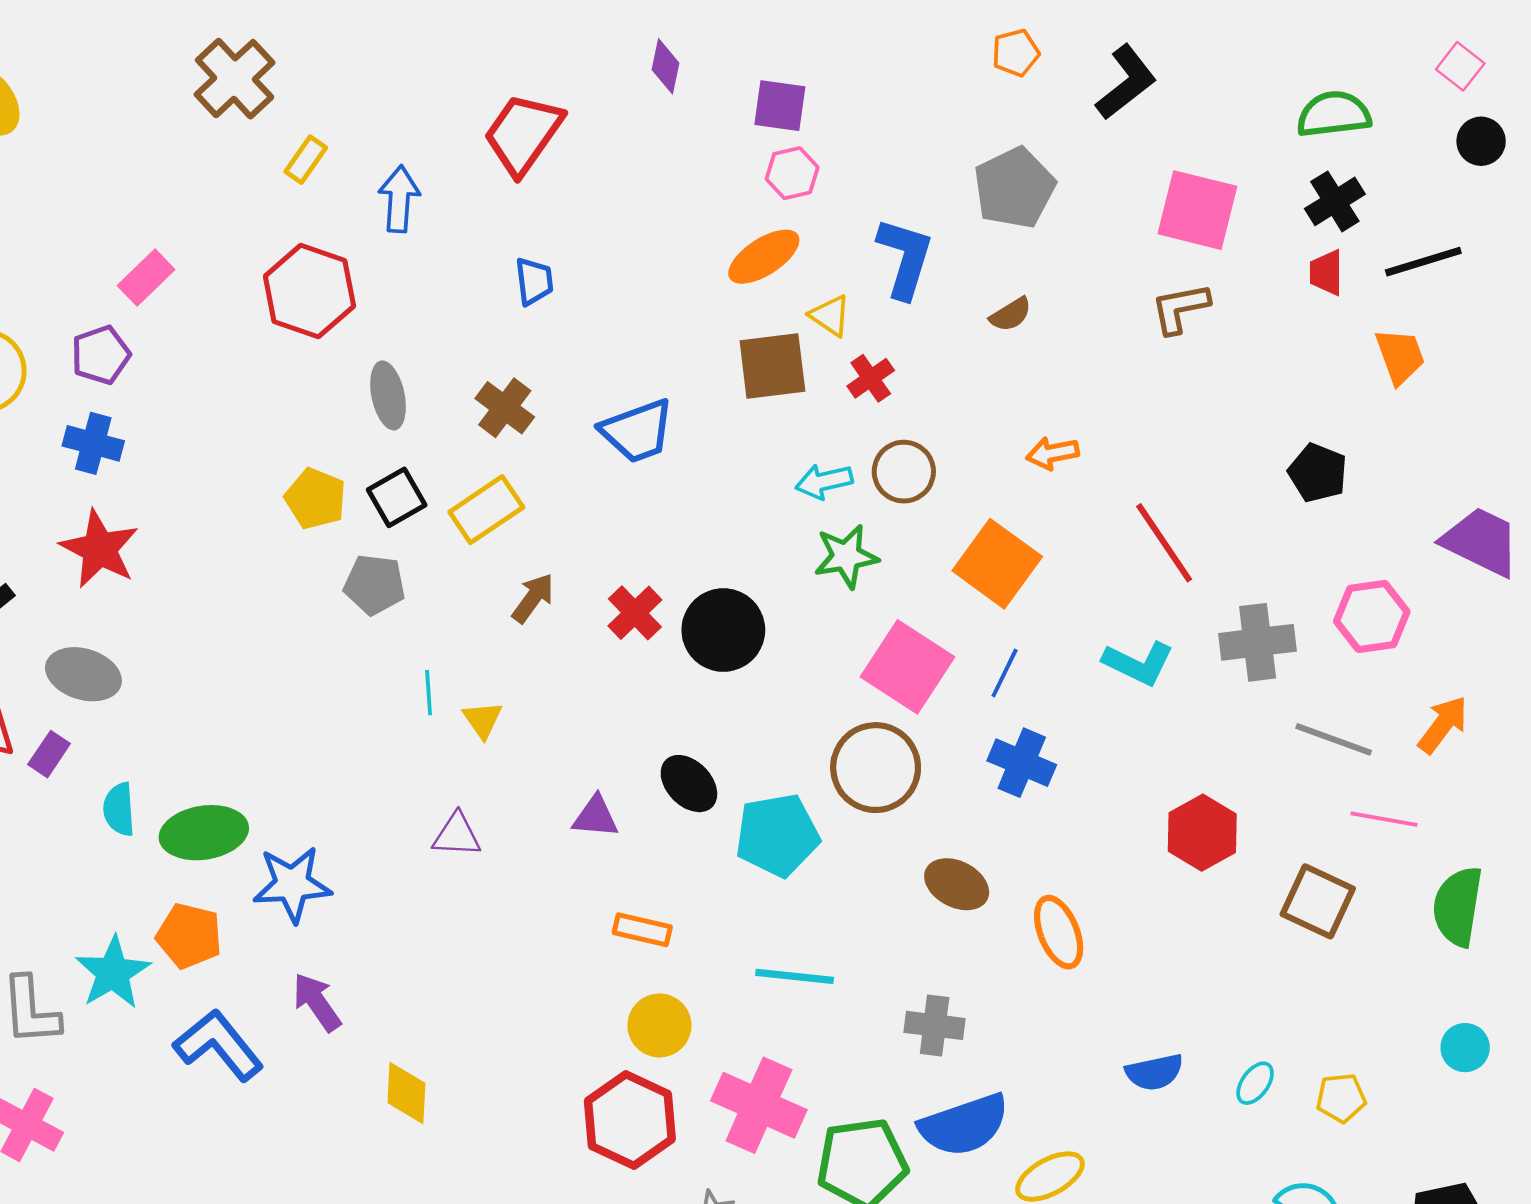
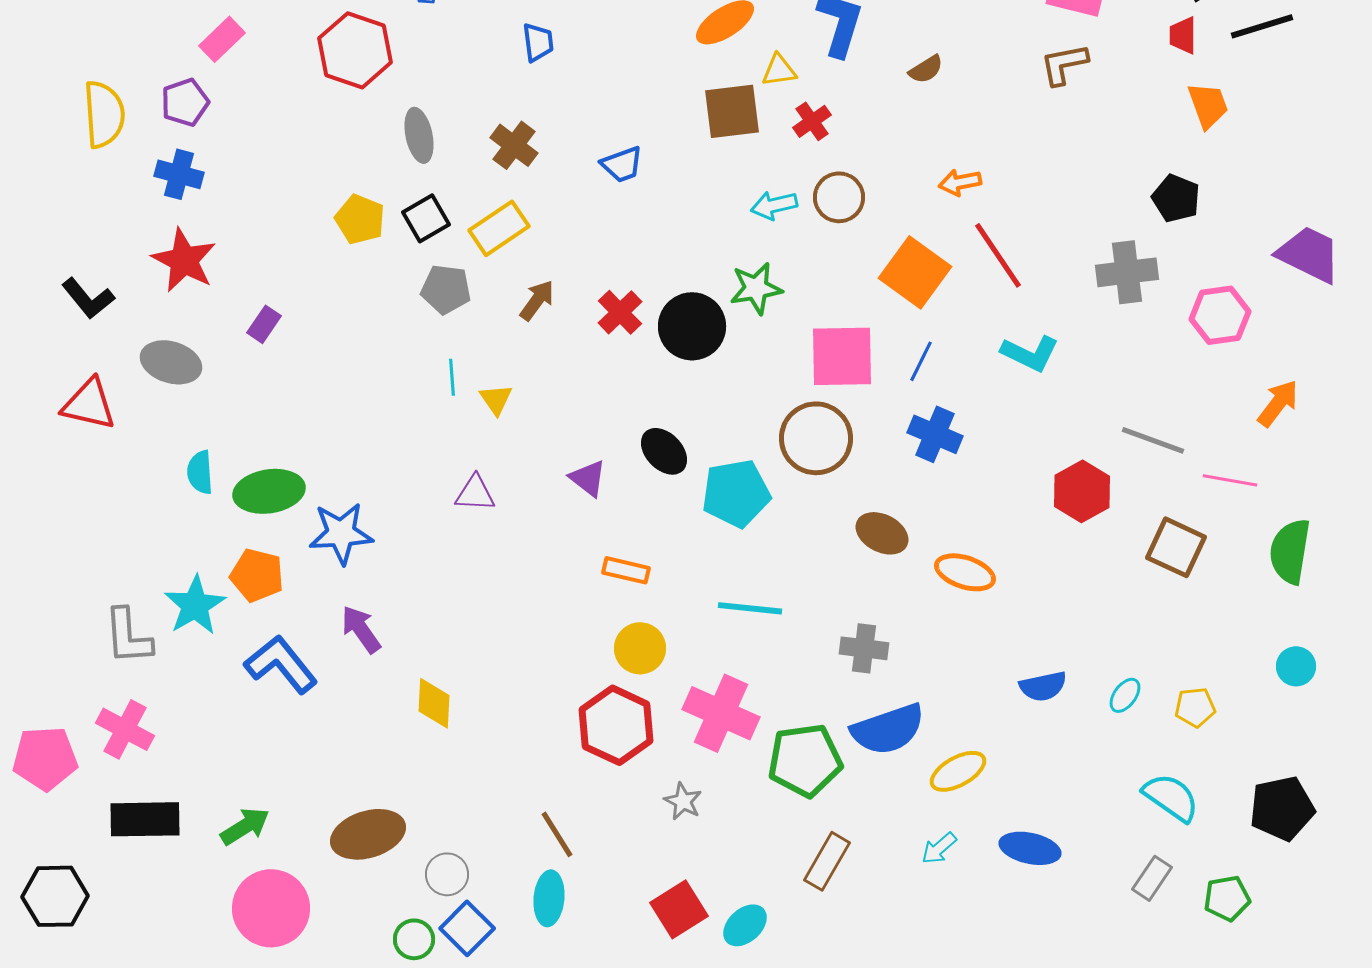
yellow triangle: (830, 316) -> (779, 70), turned -42
orange trapezoid: (1400, 356) -> (1208, 105), moved
blue trapezoid: (637, 431) -> (622, 164), size x0.7
red line: (1164, 543) -> (998, 255), moved
green star: (846, 556) -> (756, 288), moved
gray pentagon: (375, 585) -> (446, 289), moved
gray cross: (1258, 642) -> (1127, 272), moved
pink square: (908, 667) -> (842, 356), turned -34
gray line: (1334, 739) -> (1153, 440), moved
purple rectangle: (49, 754) -> (264, 324), moved
purple triangle: (596, 817) -> (588, 478), turned 33
orange ellipse: (1059, 932) -> (965, 572), turned -50

